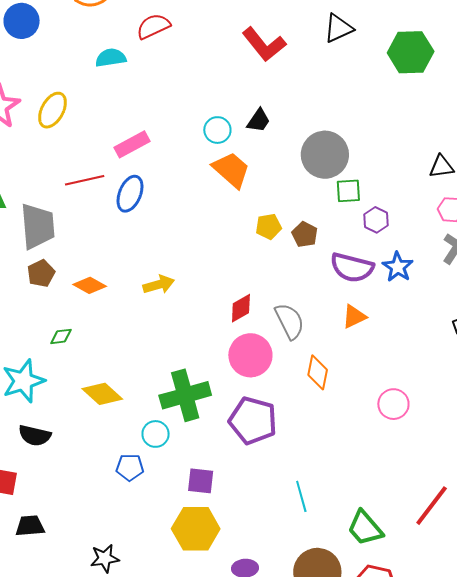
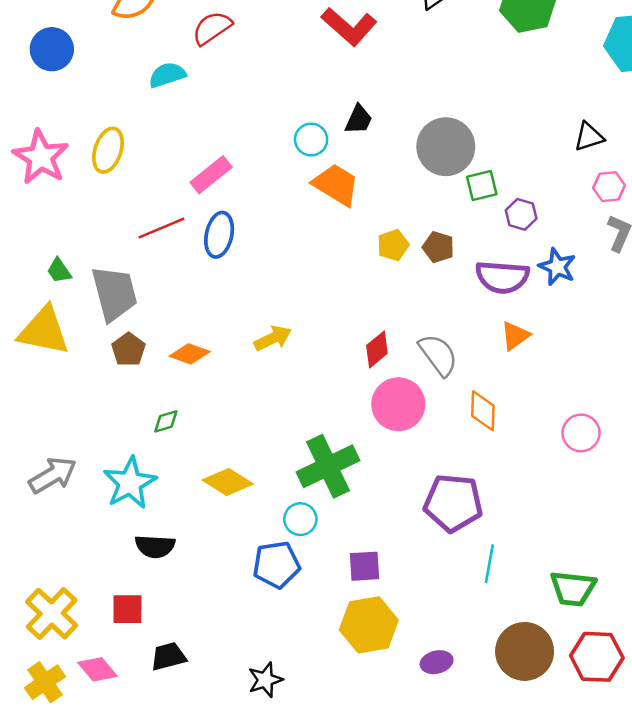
purple pentagon: (253, 421) -> (453, 503), moved
blue pentagon: (130, 467) -> (276, 565), size x1.4
cyan line: (301, 496) -> (489, 564), turned 36
green trapezoid: (365, 528) -> (573, 589), turned -33

